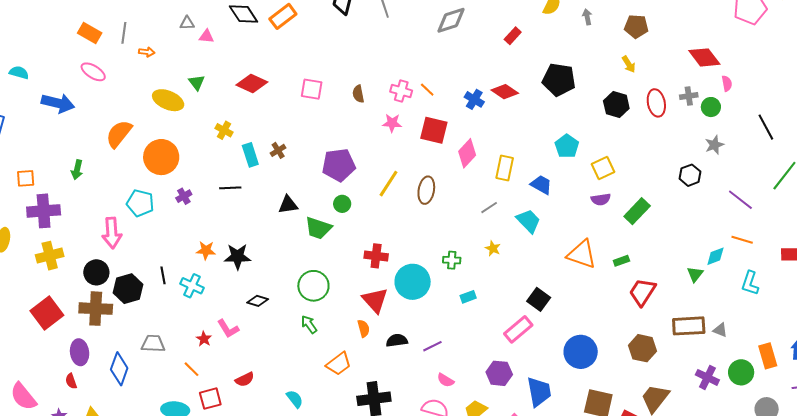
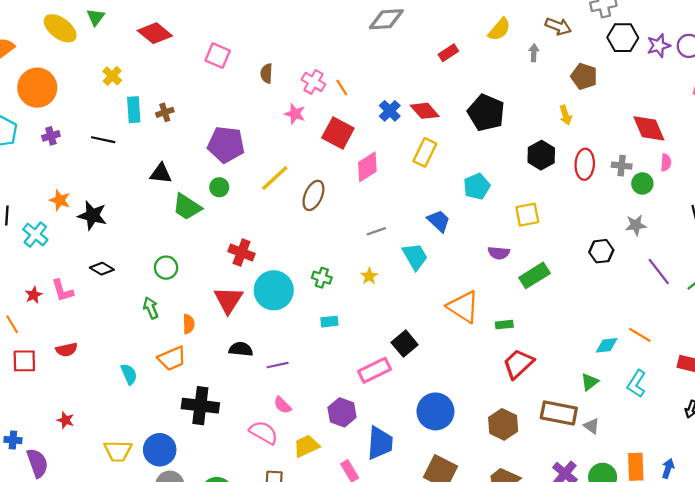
yellow rectangle: (505, 168) -> (425, 152), moved
yellow square: (603, 168) -> (527, 215), moved
purple line: (740, 200) -> (659, 271), moved
green triangle: (695, 274) -> (590, 382), moved
green circle: (313, 286) -> (166, 268), size x0.7
orange semicircle: (364, 328) -> (189, 324), moved
cyan semicircle: (295, 399) -> (129, 374), moved

